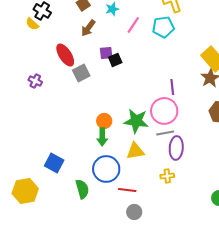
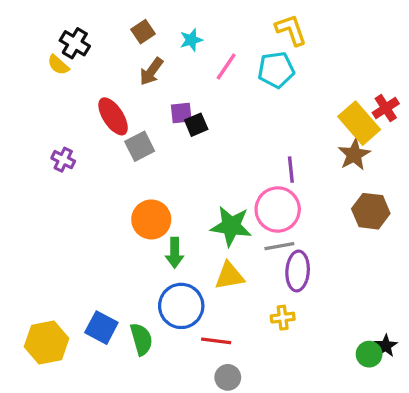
orange circle: (104, 121) -> (151, 219), moved, size x1.5
blue square: (54, 163) -> (101, 328), moved

